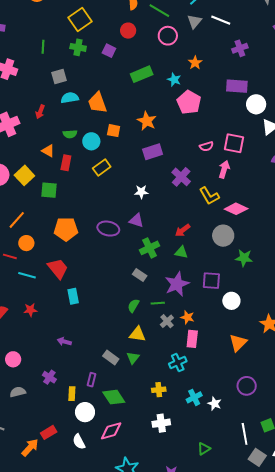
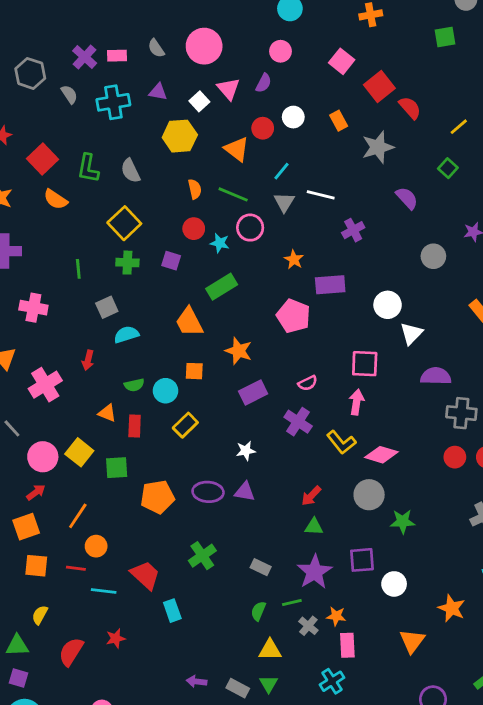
cyan star: (174, 80) -> (220, 243), moved
purple rectangle: (237, 86) -> (330, 285), moved
orange trapezoid: (97, 103) -> (189, 322), moved
pink semicircle: (206, 146) -> (308, 383), moved
orange pentagon: (66, 229) -> (157, 497), moved
purple ellipse: (108, 229) -> (208, 492), moved
green cross: (150, 248) -> (202, 556), moved
purple arrow: (64, 342) -> (197, 681), moved

